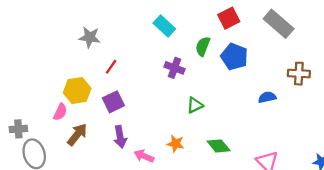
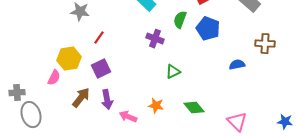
brown arrow: (77, 135) -> (81, 98), moved

